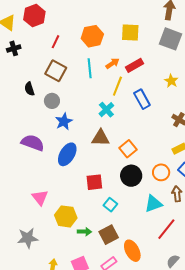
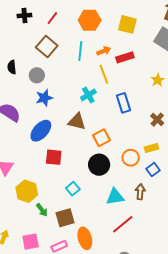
black cross: (14, 48) -> (24, 15), moved
yellow line: (117, 86) -> (104, 74), turned -54
black semicircle: (29, 89) -> (12, 67), moved
blue rectangle: (142, 99) -> (123, 103), moved
orange circle: (161, 172) -> (131, 158), moved
red square: (94, 182) -> (54, 157), moved
green arrow: (84, 232) -> (42, 210), turned 40

